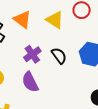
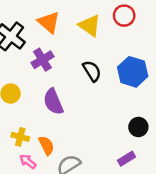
purple cross: (32, 54) -> (43, 60), moved

